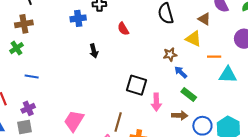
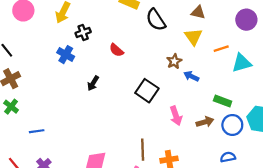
blue cross: (78, 18) -> (66, 55), turned -35
yellow triangle: (194, 39) -> (193, 37), turned 48
black arrow: (94, 51) -> (93, 83), turned 64
black square: (136, 85) -> (147, 91), moved, turned 35
green rectangle: (189, 95) -> (223, 101), moved

